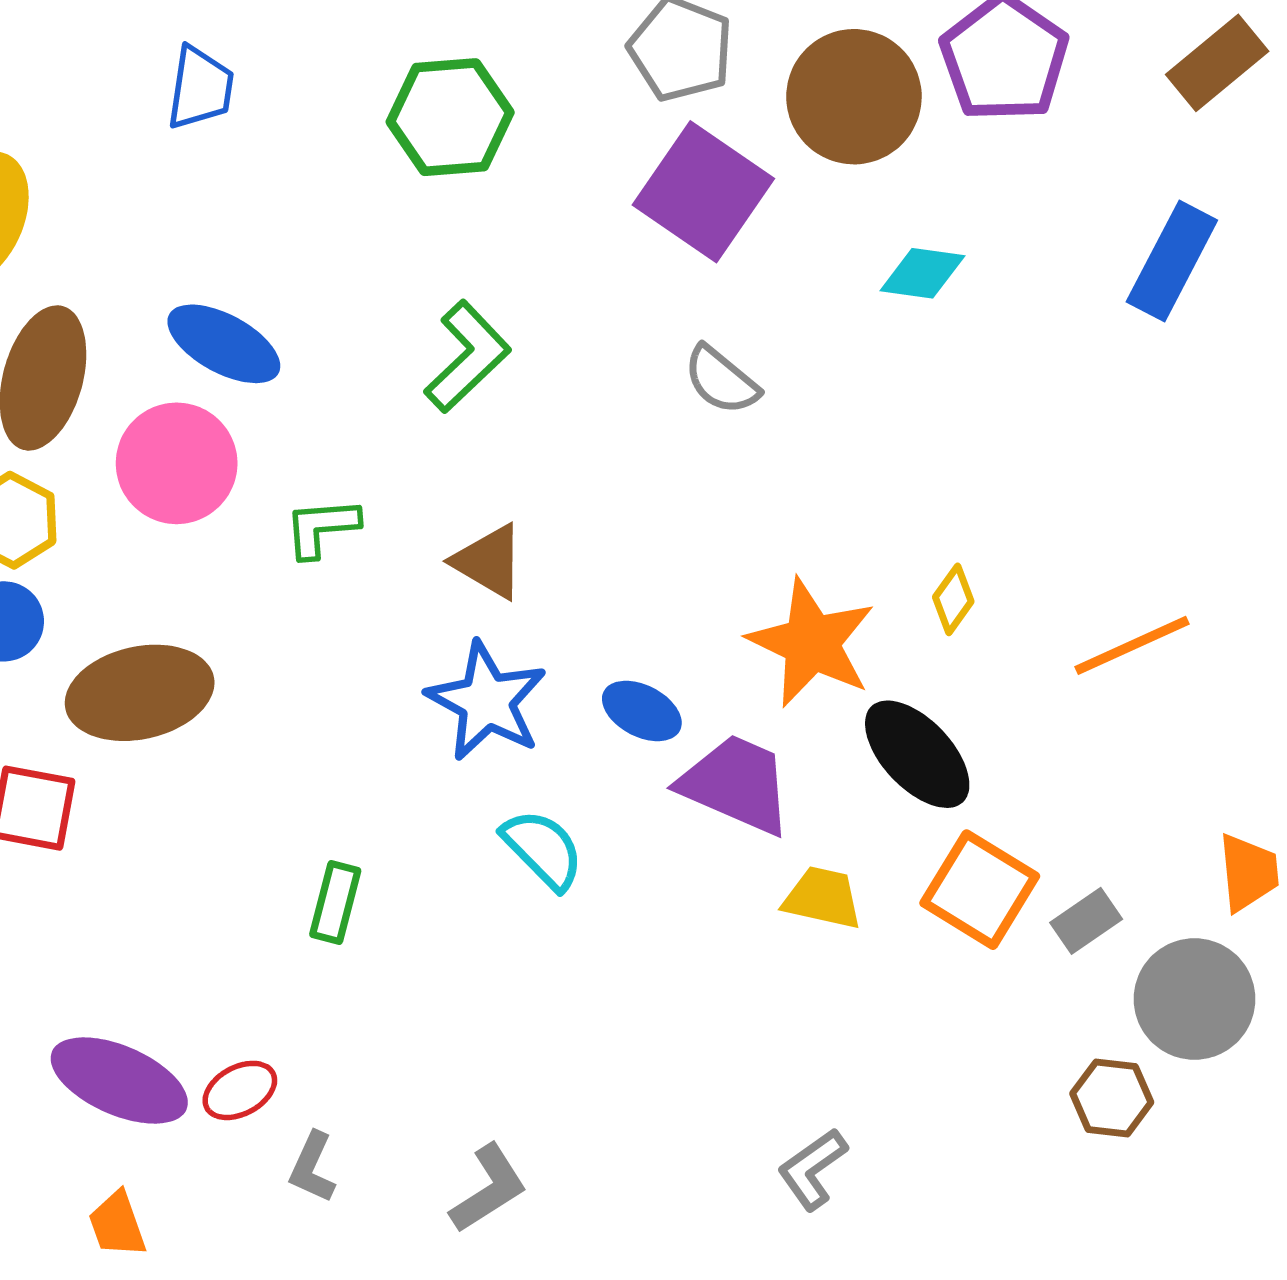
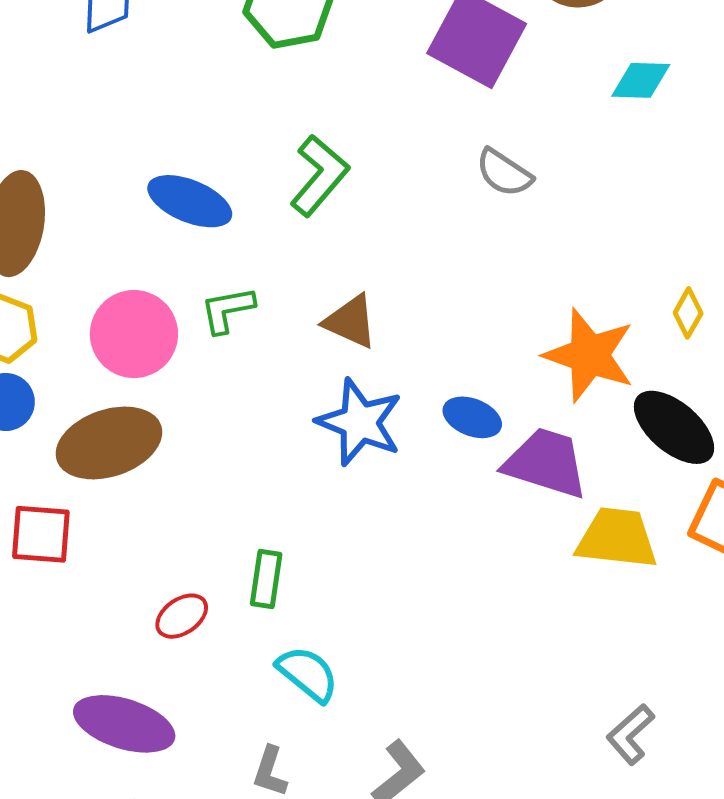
blue ellipse: (224, 344) -> (190, 201), moved
pink circle: (177, 463) -> (134, 334), moved
cyan semicircle: (543, 849) -> (308, 674), moved
yellow trapezoid: (823, 898) -> (617, 538), size x1.4
red ellipse: (240, 1090) -> (182, 616), moved

